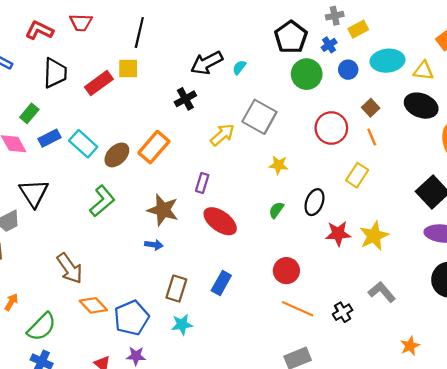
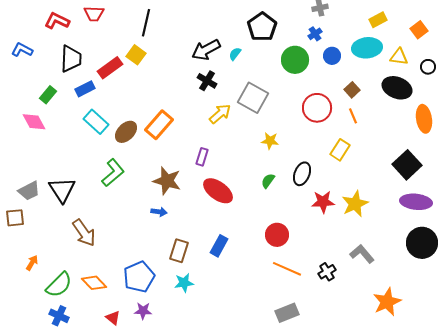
yellow rectangle: (358, 29) -> (378, 20), moved
black pentagon: (291, 37) -> (262, 27), moved
yellow square: (128, 68) -> (136, 55), turned 36
black cross: (185, 99) -> (207, 81), moved, turned -30
blue rectangle: (49, 138) -> (85, 89), moved
black triangle: (34, 193) -> (62, 190), moved
orange diamond: (93, 305) -> (94, 283), moved
orange star: (410, 346) -> (387, 302), size x1.6

